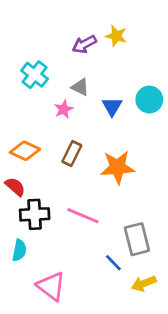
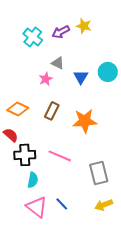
cyan cross: (35, 75) -> (33, 37), moved
cyan semicircle: (19, 250) -> (33, 180), moved
blue line: (113, 263) -> (62, 204), moved

